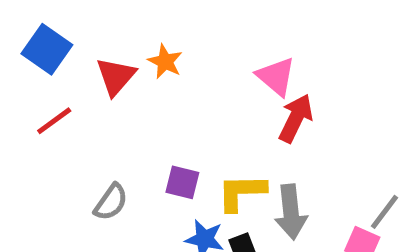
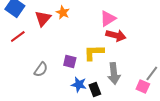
pink triangle: (276, 76) -> (108, 18), turned 48
red arrow: (296, 118) -> (116, 35), turned 78
yellow L-shape: (242, 192) -> (94, 52), moved

